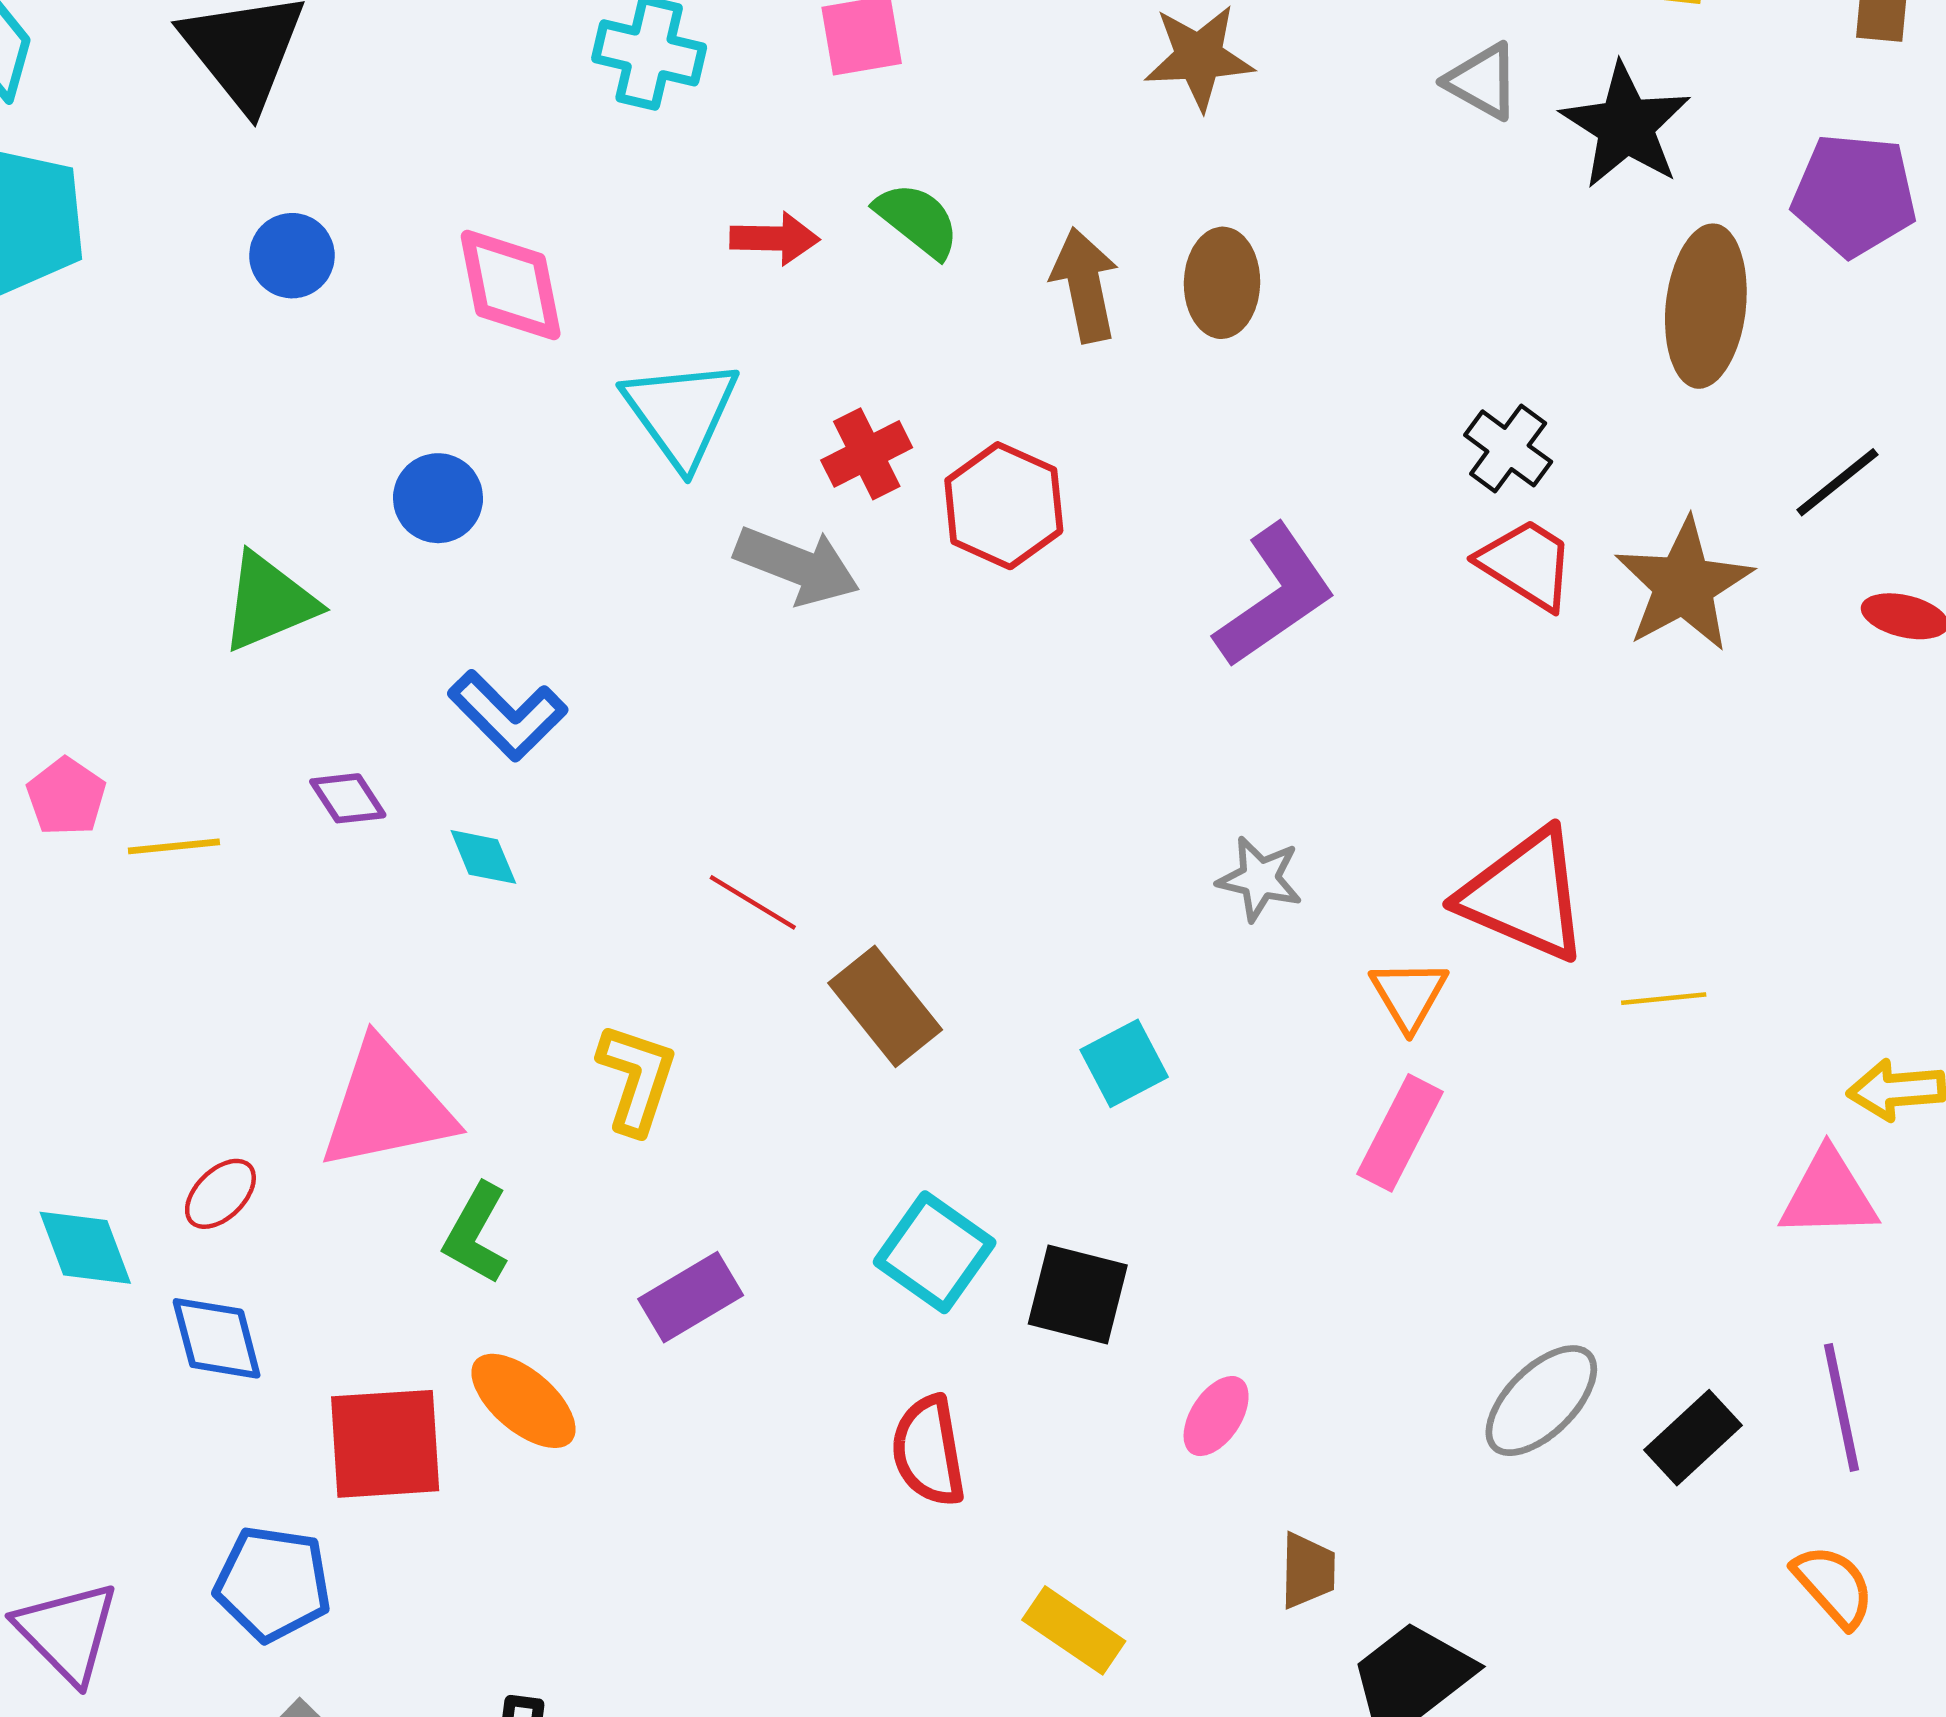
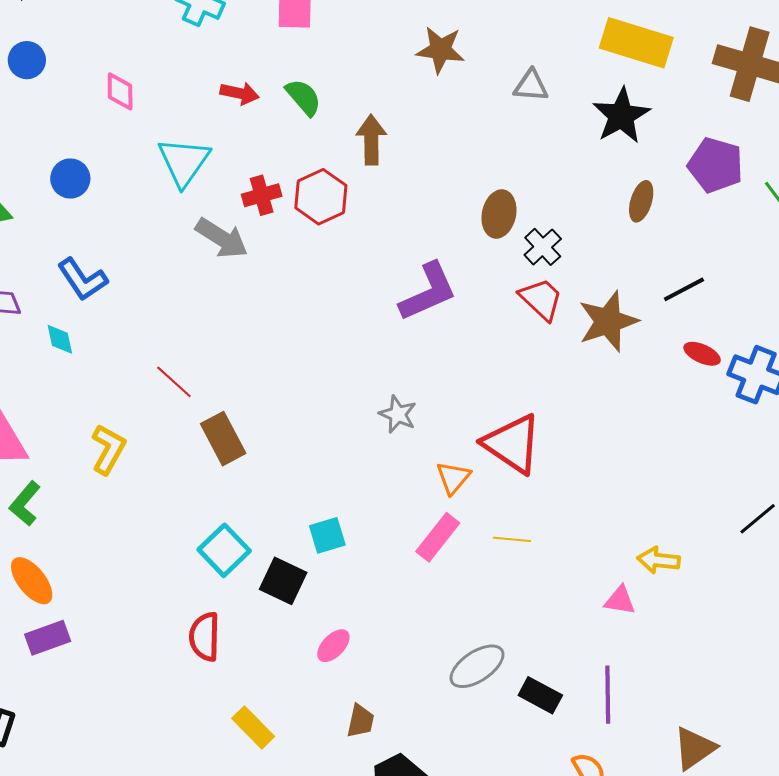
gray triangle: (1482, 81) -> (531, 86), moved, turned -36
brown ellipse: (1222, 283) -> (499, 214), moved
pink diamond: (511, 285) -> (120, 91), size x0.7
brown ellipse: (1706, 306) -> (641, 201), size x0.6
red hexagon: (1004, 506) -> (321, 197), moved
yellow line: (1664, 999) -> (512, 539), moved
cyan square: (1124, 1063) -> (327, 535), moved
pink triangle: (1828, 1195) -> (620, 600), size x0.7
purple rectangle: (691, 1297) -> (48, 638), moved
black rectangle: (1693, 1438) -> (540, 695), turned 60

